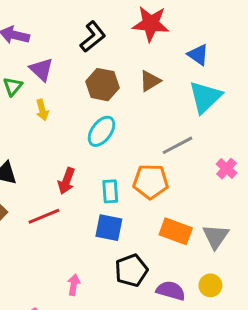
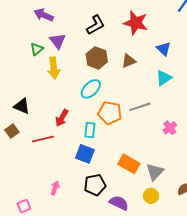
cyan triangle: (205, 97) -> (164, 78), size x0.7
yellow arrow: (42, 110) -> (54, 68), size x1.5
orange pentagon: (151, 181) -> (110, 113), moved
yellow circle: (210, 285) -> (151, 196), moved

